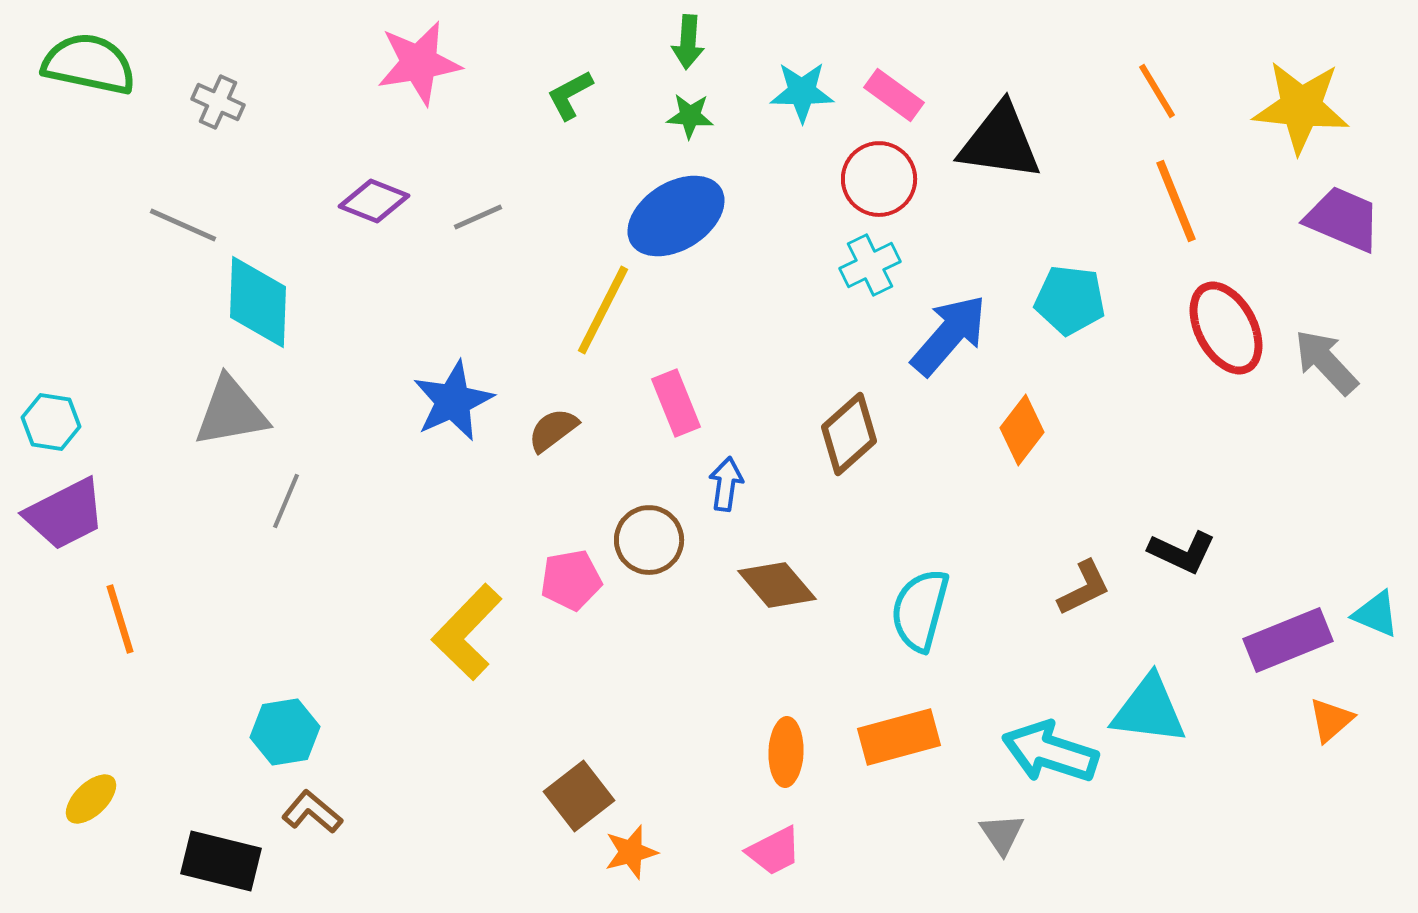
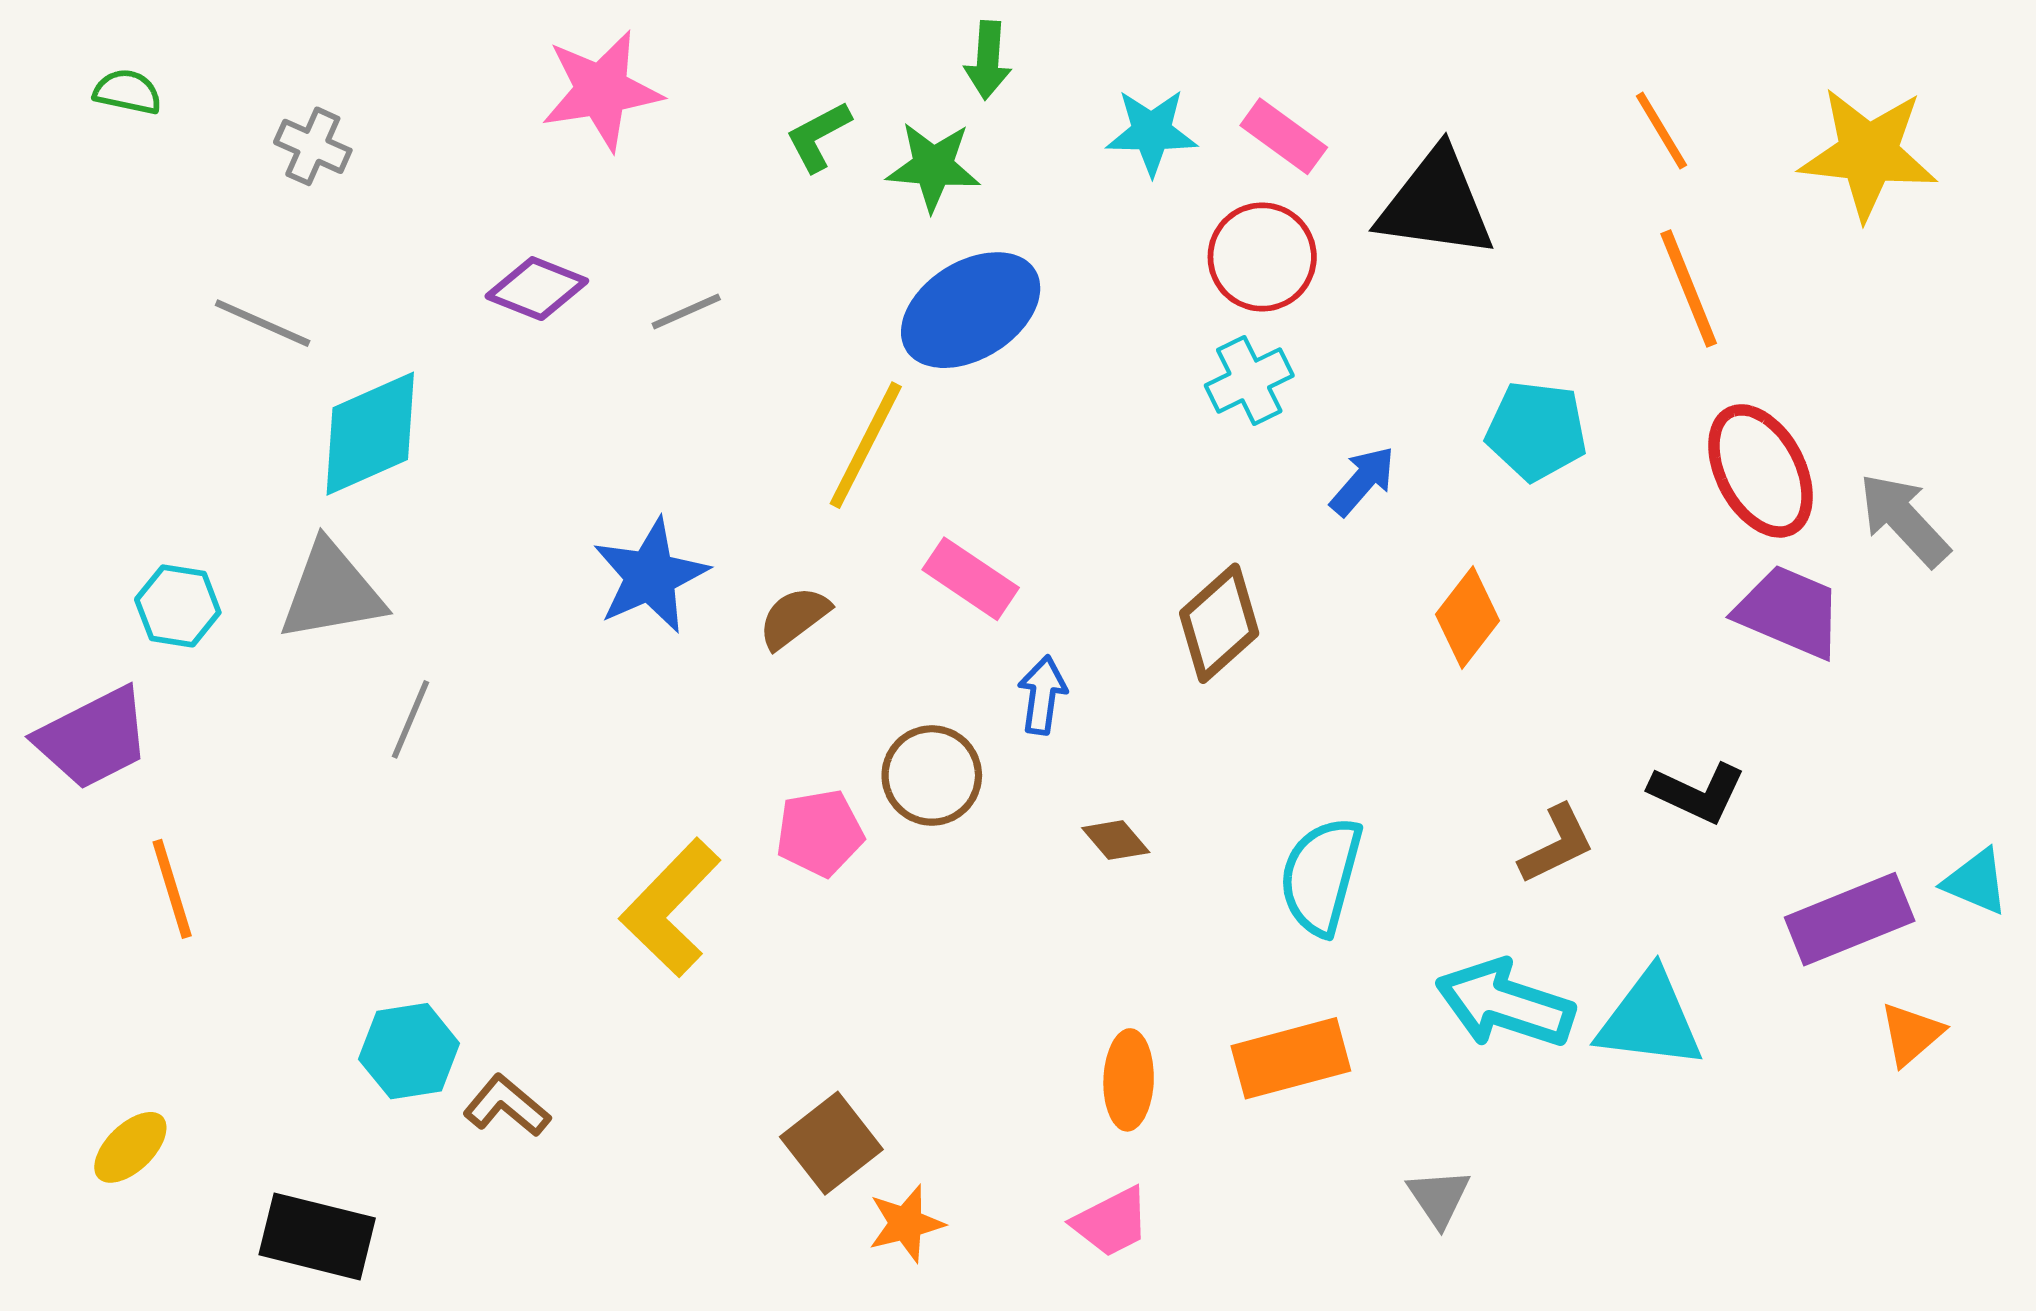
green semicircle: (89, 64) -> (128, 92), size x0.5
green star: (690, 116) -> (933, 166), moved, size x1.4
purple trapezoid: (1343, 219) -> (1789, 612), moved
cyan diamond: (258, 302) -> (370, 434), turned 64
blue arrow: (949, 335) -> (1363, 481), size x0.6
pink rectangle: (676, 403) -> (971, 579), turned -34
cyan hexagon: (51, 422) -> (178, 606), moved
brown diamond: (777, 585) -> (1116, 840), size x0.6
cyan arrow: (1050, 752) -> (1505, 1004), moved
brown L-shape: (312, 812) -> (507, 1106), moved

